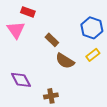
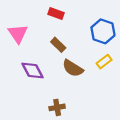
red rectangle: (28, 12) -> (56, 13), moved
purple diamond: (21, 80) -> (32, 71), moved

